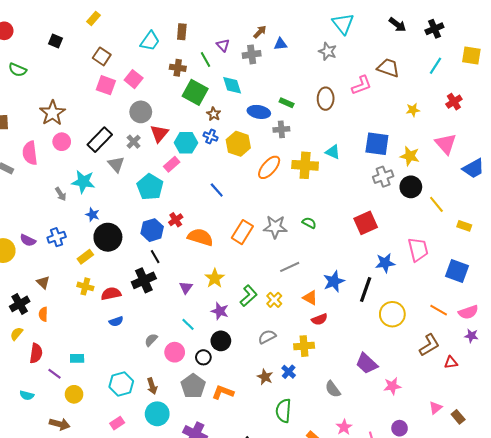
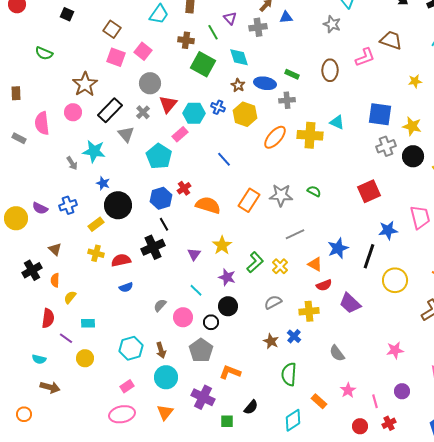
green semicircle: (18, 70) -> (44, 53), moved
brown star: (52, 113) -> (85, 84), moved
brown star: (214, 114) -> (238, 85), moved
yellow semicircle: (17, 334) -> (70, 297), moved
purple trapezoid: (367, 363) -> (350, 303), moved
orange L-shape: (223, 392) -> (230, 372), moved
brown arrow: (60, 424) -> (50, 387), moved

